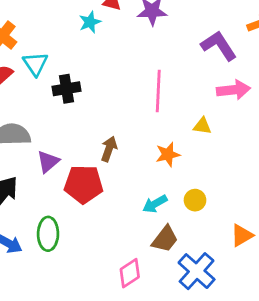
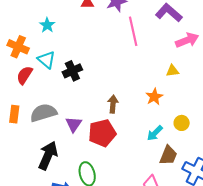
cyan star: (90, 22) -> (47, 25), moved
pink line: (158, 91) -> (133, 31), moved

